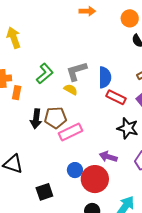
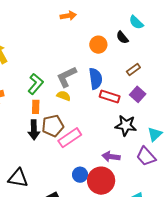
orange circle: (130, 18) -> (98, 45), moved
orange rectangle: (17, 93) -> (36, 107), moved

